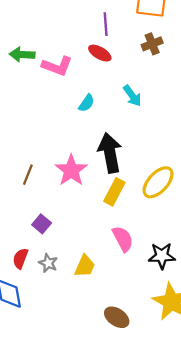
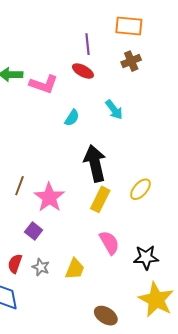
pink star: (71, 170) -> (49, 197), moved
yellow ellipse: (158, 182) -> (140, 189), size x0.7

